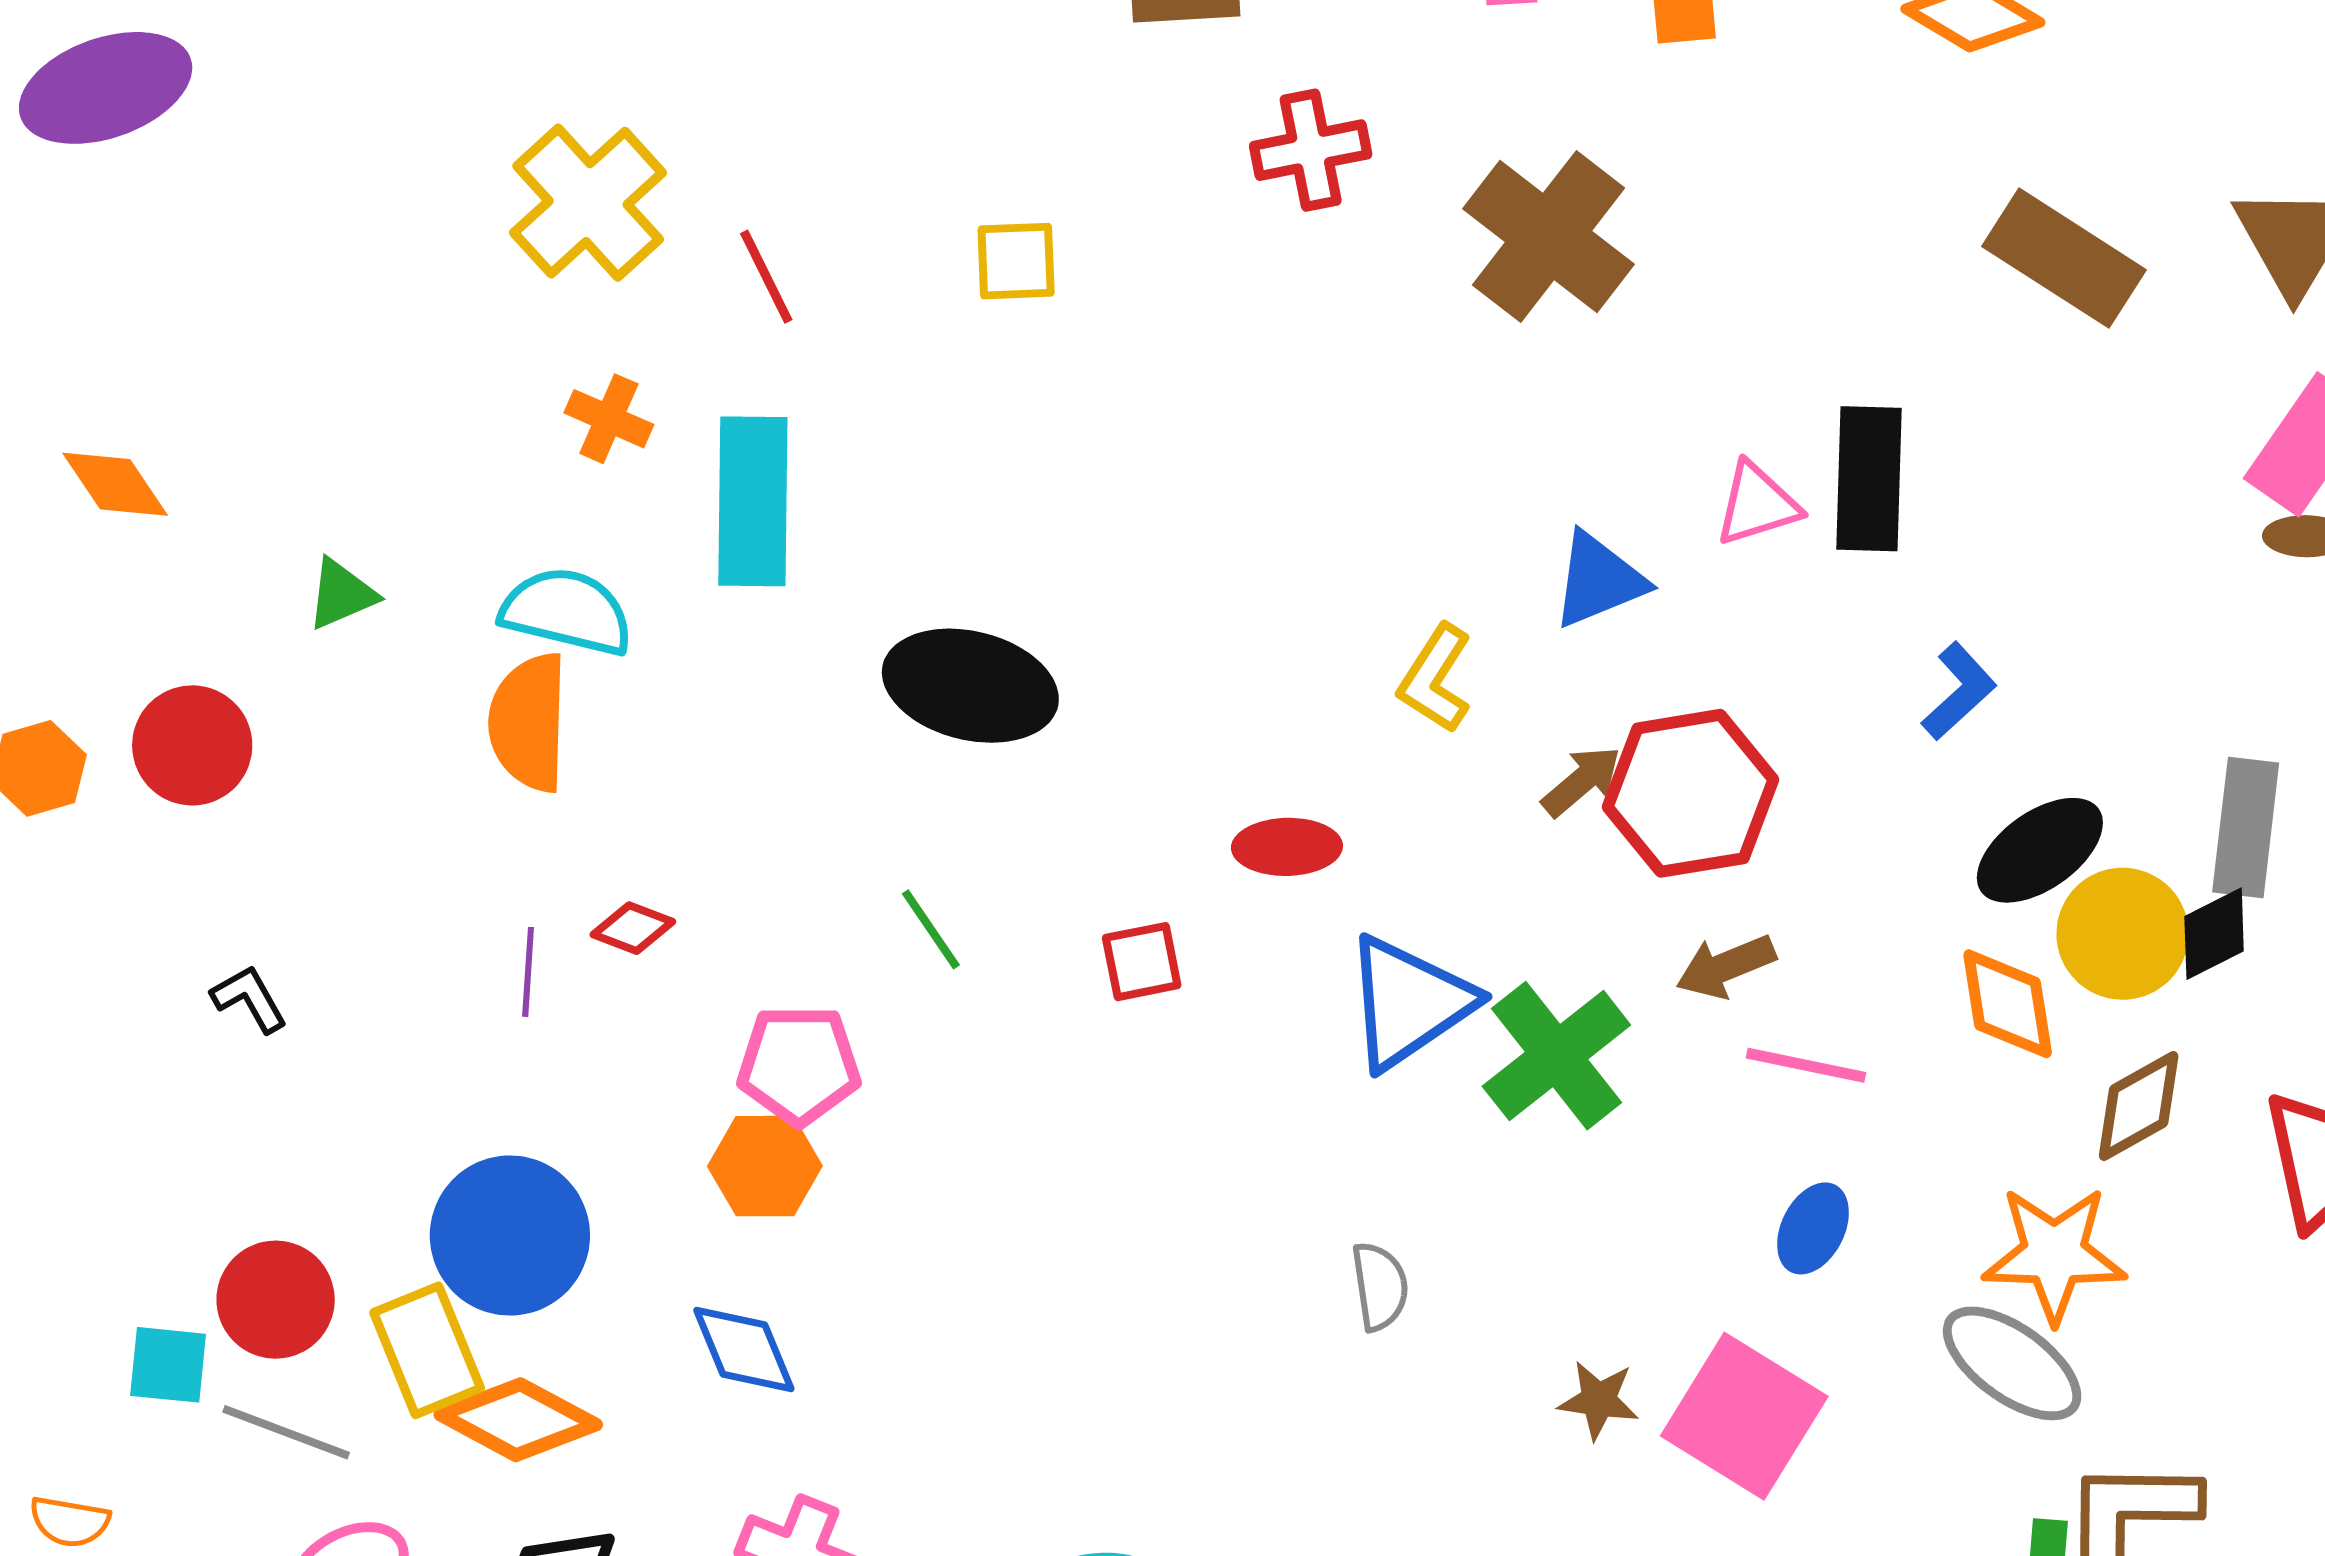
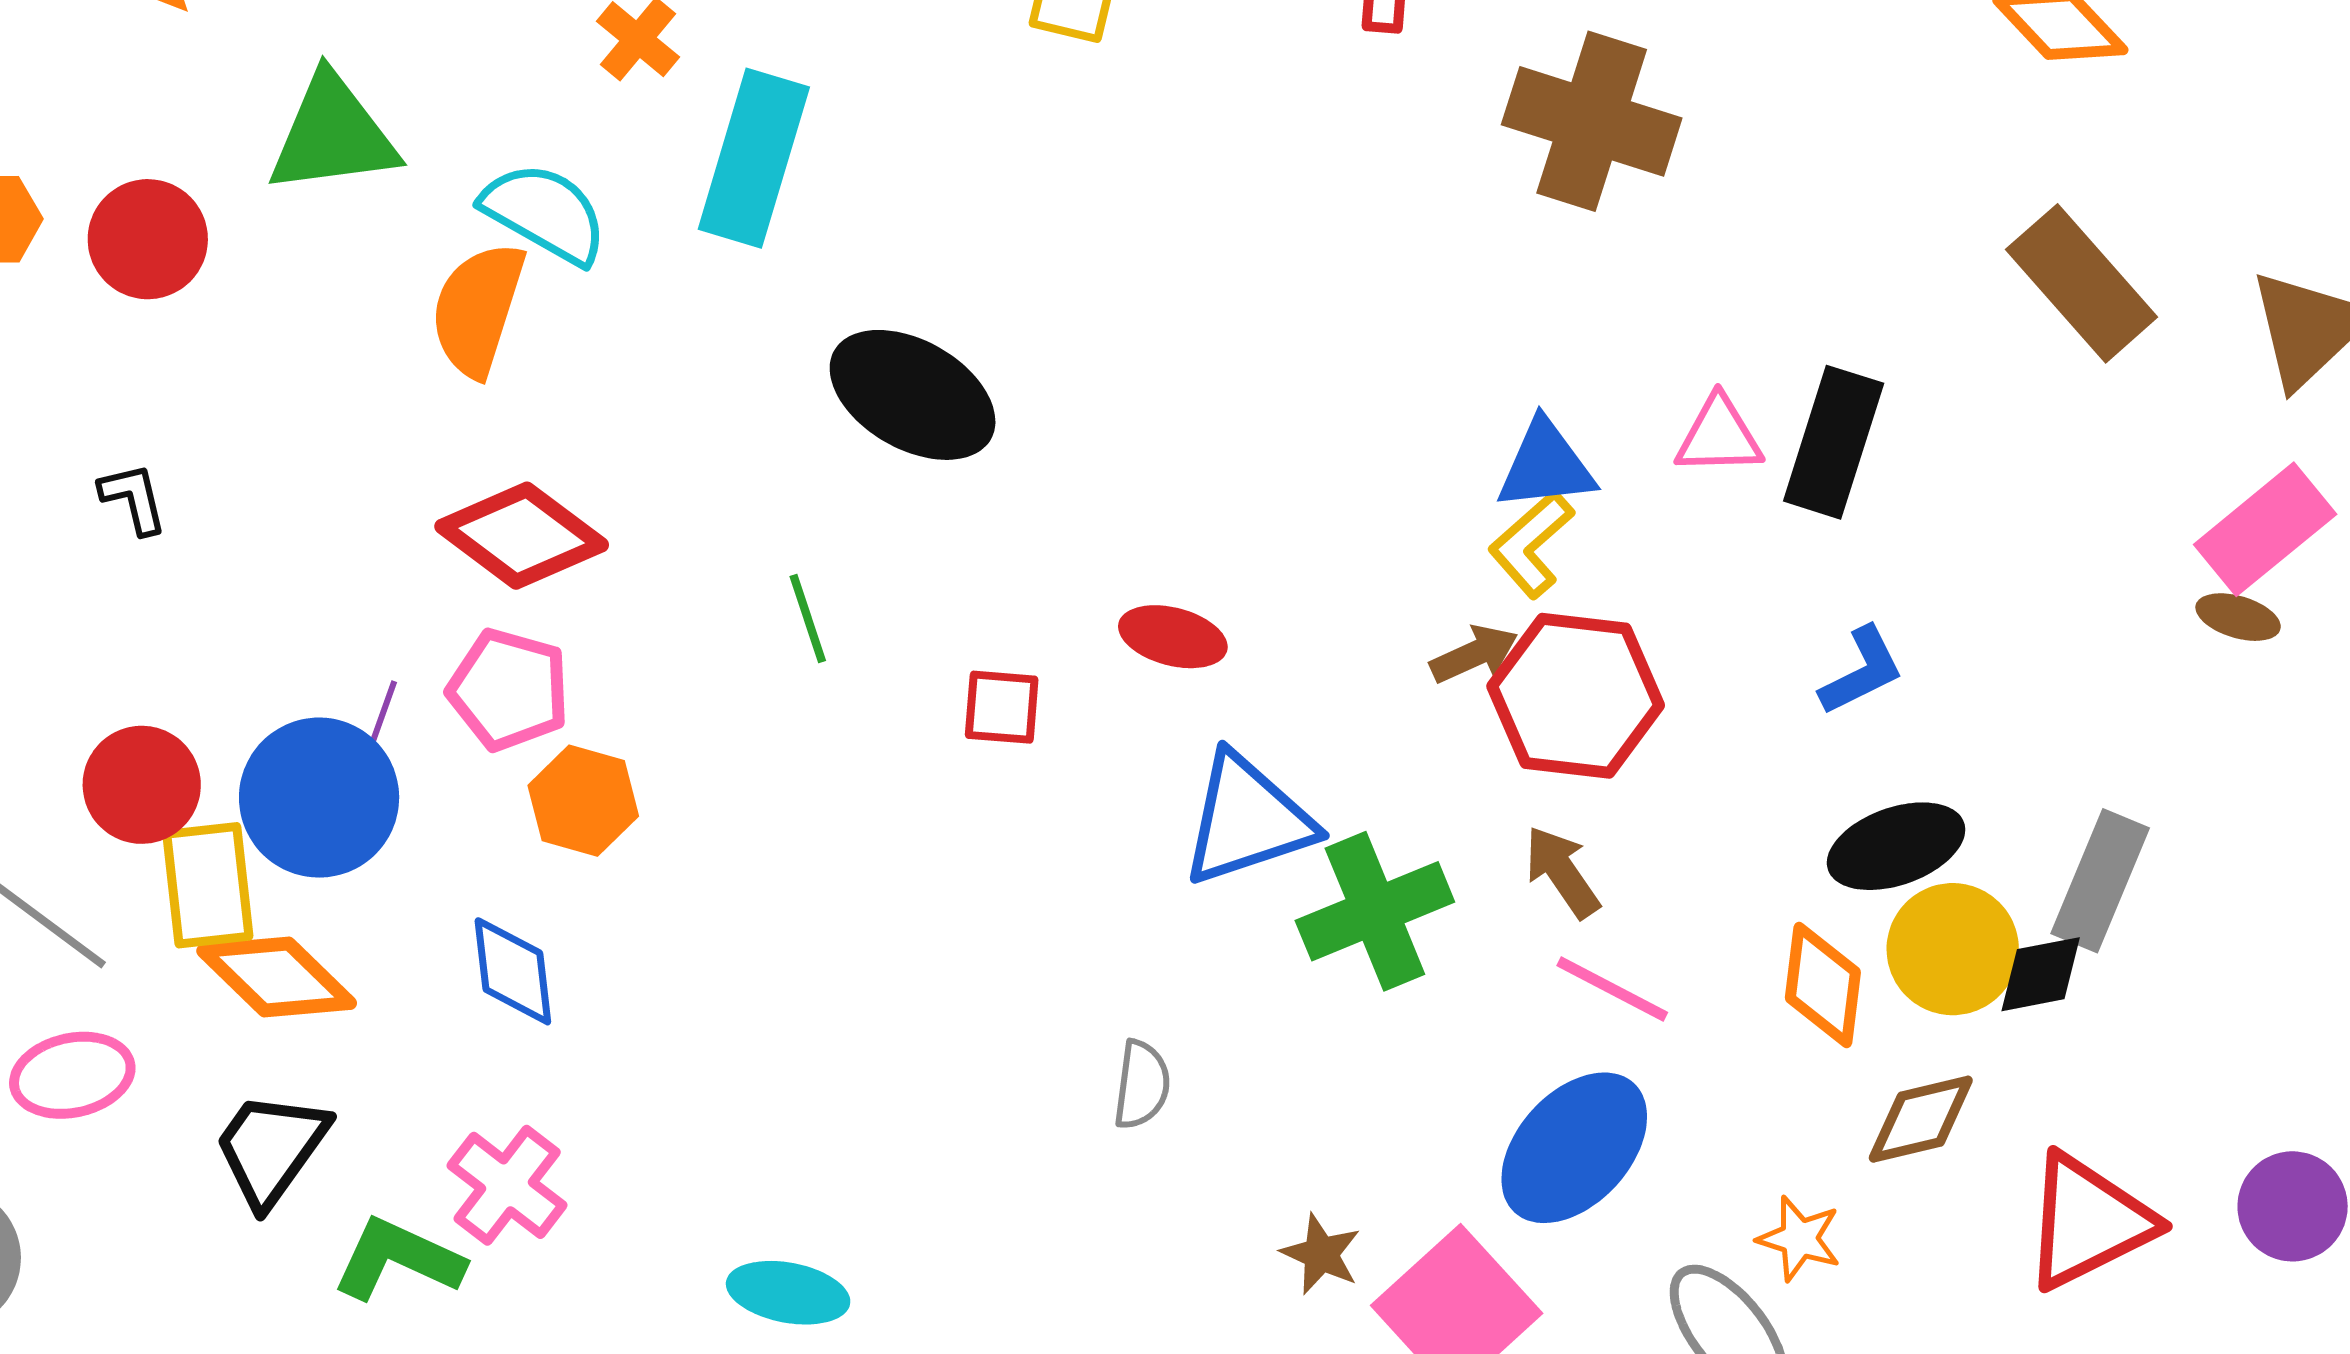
brown cross: (1549, 236) -> (1592, 121), turned -36
green triangle: (342, 594) -> (333, 135), size x1.8
yellow L-shape: (1435, 679) -> (1531, 544), moved
red diamond: (633, 928) -> (522, 536), size x2.0
brown arrow: (1726, 966) -> (1562, 872), turned 62
purple line: (528, 972) -> (379, 724), moved
pink pentagon: (799, 1065) -> (509, 690), moved
blue ellipse: (1813, 1228) -> (1574, 1148), size x1.8
orange star: (2054, 1254) -> (1799, 1239), size x0.6
red circle: (276, 1300) -> (142, 785), moved

